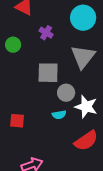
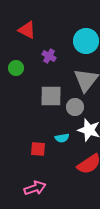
gray circle: (66, 93) -> (75, 107), moved
red square: (17, 121) -> (38, 149), moved

